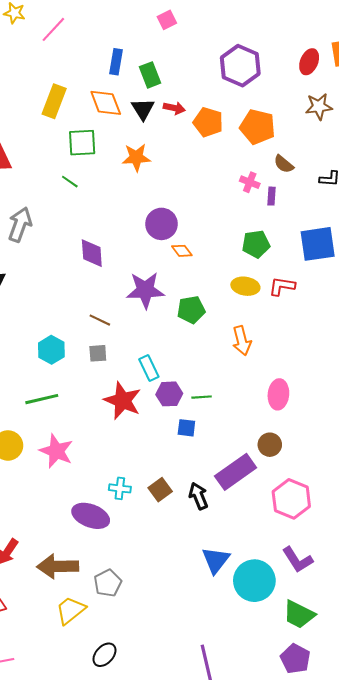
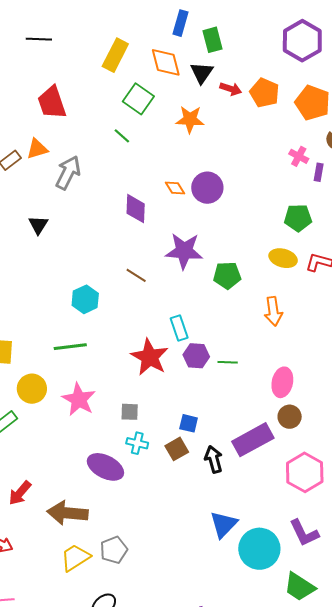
red arrow: (174, 108) -> (231, 89), moved
green square: (82, 143) -> (138, 99), turned 32
orange diamond: (182, 251) -> (175, 188), moved
gray square: (98, 353) -> (130, 412), moved
pink ellipse: (278, 394) -> (282, 382), moved
blue square: (186, 428) -> (189, 423), moved
gray pentagon: (108, 583) -> (114, 550), moved

